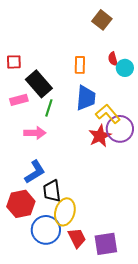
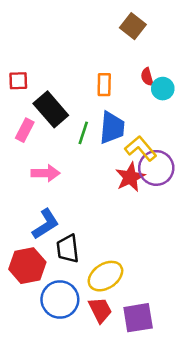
pink rectangle: (19, 100) -> (25, 130), turned -48
green line: (49, 108) -> (83, 133), moved
yellow ellipse: (65, 212) -> (105, 276), moved, turned 40

